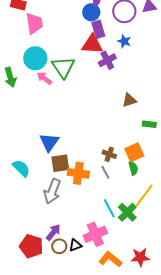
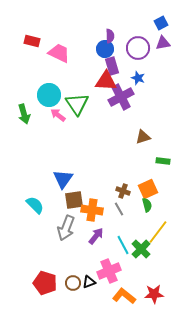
pink trapezoid: (34, 23) -> (59, 53), moved, turned -55
purple cross: (107, 60) -> (121, 97), size x1.4
purple arrow: (53, 232) -> (96, 236), moved

